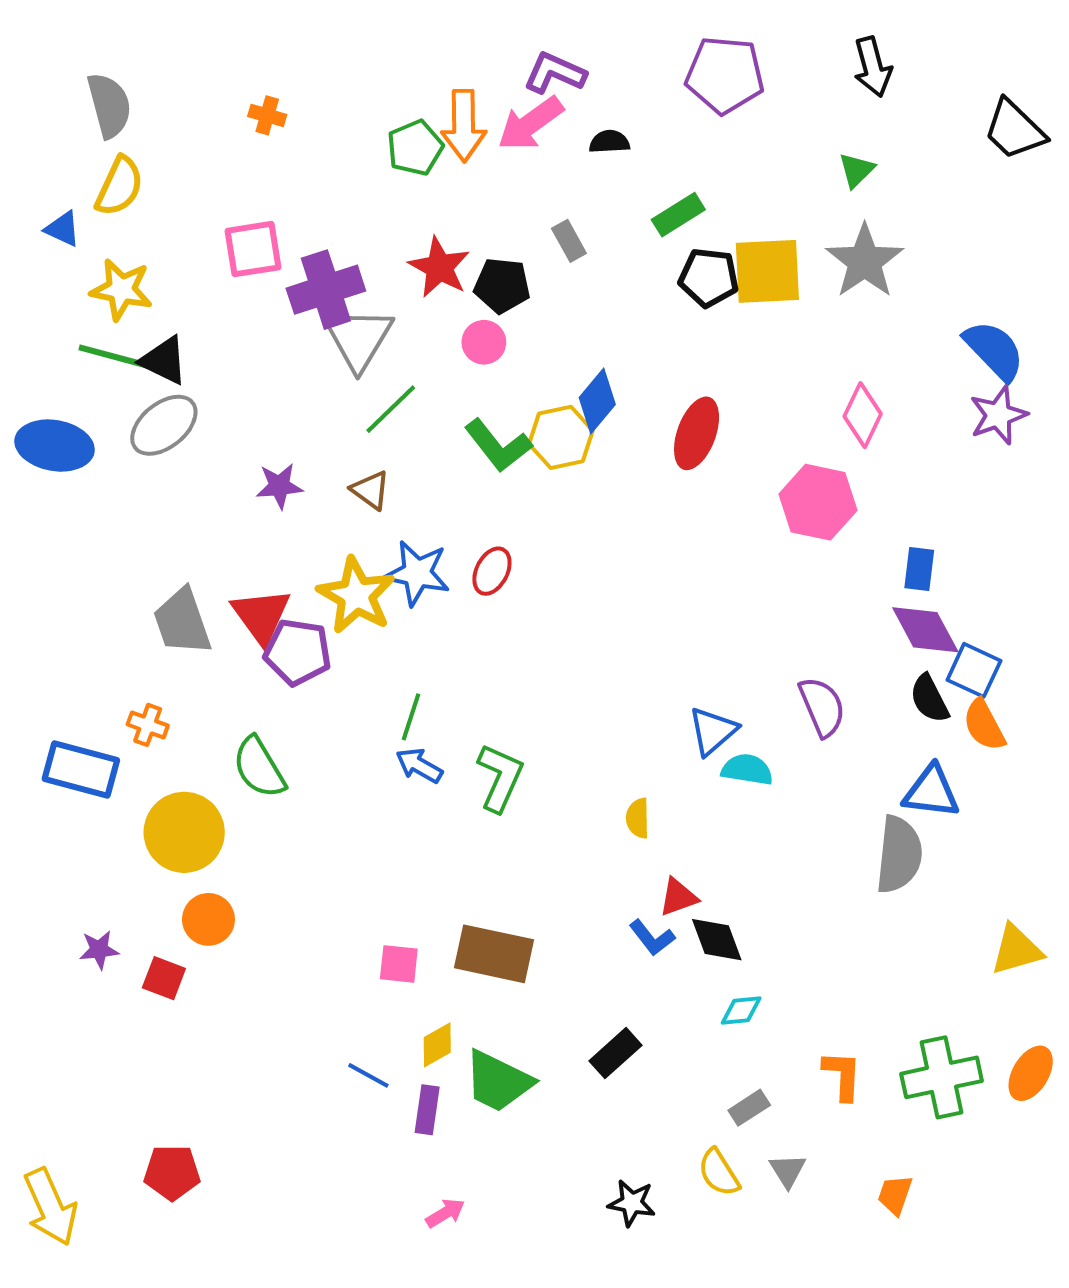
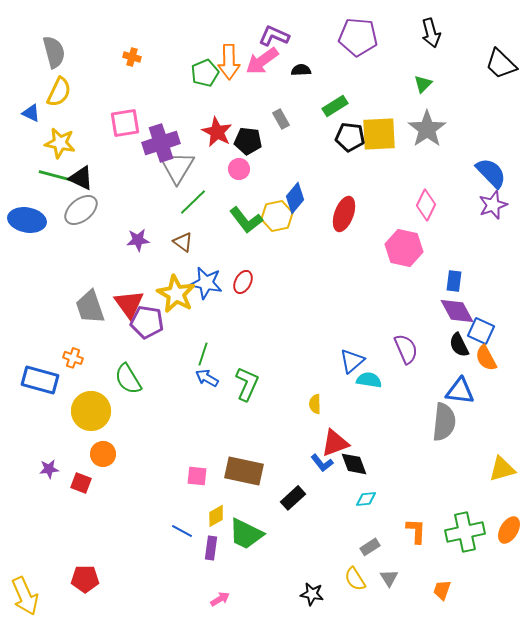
red triangle: (678, 897) -> (335, 443), size x1.4
black rectangle: (616, 1053) -> (293, 498), moved

